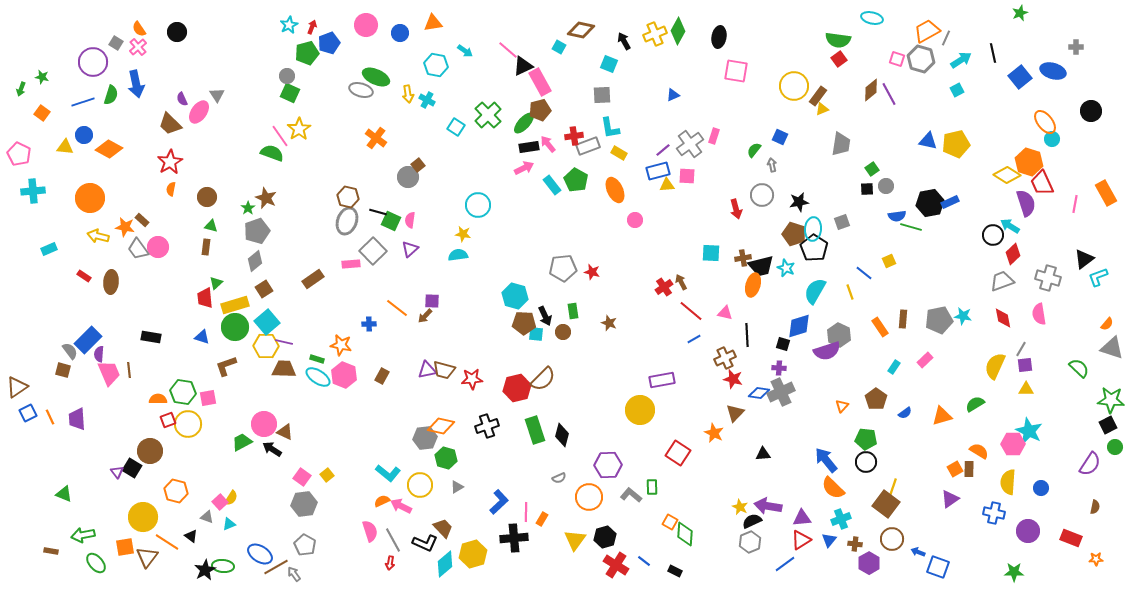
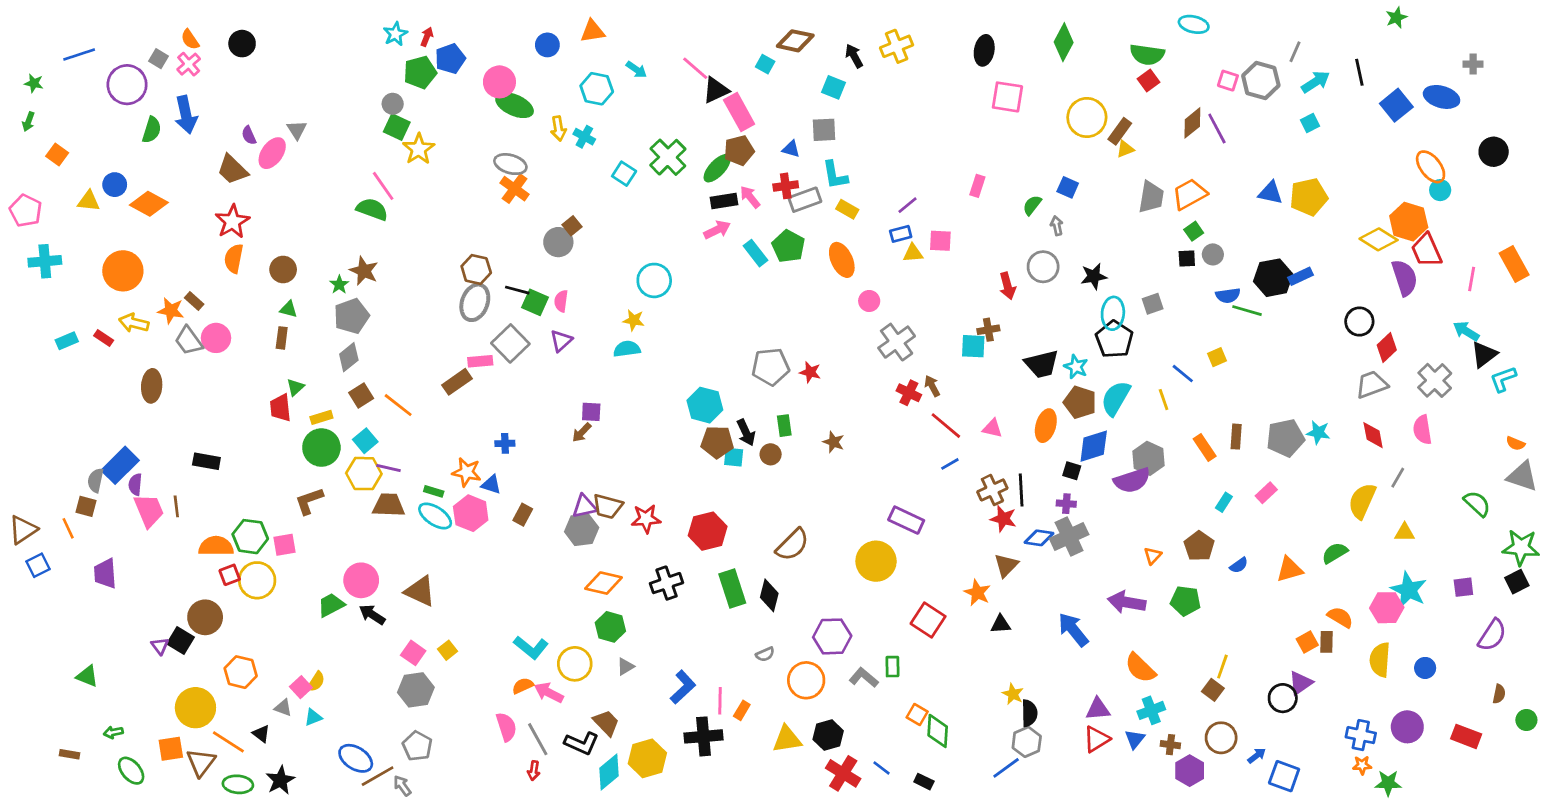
pink circle: (366, 25) -> (499, 82), moved
green diamond: (678, 31) -> (1064, 42), moved
orange trapezoid: (927, 31) -> (1190, 194), moved
green star: (42, 77) -> (34, 83), moved
gray ellipse: (361, 90) -> (510, 164), moved
blue triangle: (673, 95) -> (791, 149), moved, turned 40
blue line: (83, 102) -> (79, 55), moved
yellow star: (299, 129) -> (419, 149), moved
gray cross: (690, 144) -> (897, 342), moved
blue rectangle: (658, 171) -> (901, 234), size x0.7
orange semicircle: (171, 189) -> (234, 259), size x1.5
cyan arrow: (1010, 226) -> (1466, 331), moved
brown pentagon: (794, 234) -> (1080, 402), moved
brown cross: (743, 258) -> (988, 330), moved
red rectangle: (84, 276) -> (104, 338), moved
gray cross: (1048, 278) -> (1435, 380), turned 30
brown rectangle: (313, 279) -> (457, 382), moved
orange ellipse: (753, 285) -> (1046, 426), moved
red cross: (664, 287) -> (909, 393), turned -30
yellow rectangle: (235, 305) -> (321, 417), size x0.6
orange line: (397, 308) -> (398, 405), moved
cyan square: (267, 322) -> (365, 441), size x0.7
orange semicircle: (1107, 324) -> (1515, 443), turned 72
black line: (747, 335) -> (1021, 490), moved
blue triangle: (202, 337) -> (491, 484), moved
gray semicircle: (70, 351) -> (96, 480), turned -132
purple square: (1025, 365) -> (1463, 587), moved
brown semicircle: (543, 379) -> (792, 545), moved
purple rectangle: (662, 380) -> (906, 520), turned 35
orange semicircle: (158, 399) -> (216, 546), size x1.4
orange line: (50, 417) -> (68, 528), moved
brown triangle: (285, 432) -> (420, 591), moved, size x1.4
gray hexagon: (425, 438) -> (582, 530), moved
green circle: (1115, 447) -> (1526, 720), moved
black triangle: (763, 454) -> (1001, 624), moved
blue arrow: (826, 460) -> (1073, 630), moved
black circle: (866, 462) -> (1283, 698), moved
brown square: (886, 504) -> (1213, 690), size x0.6
purple arrow: (768, 506) -> (1127, 602), moved
blue cross: (994, 513) -> (1361, 735), moved
black semicircle: (752, 521) -> (1029, 713), turned 114
green arrow: (83, 535) -> (113, 732), size x0.6
yellow triangle: (575, 540) -> (787, 739), turned 45
blue arrow: (918, 552) -> (1257, 756), turned 120
orange star: (1096, 559) -> (1362, 765), moved
blue line: (785, 564) -> (1006, 768), moved
green ellipse: (223, 566) -> (238, 784), moved

